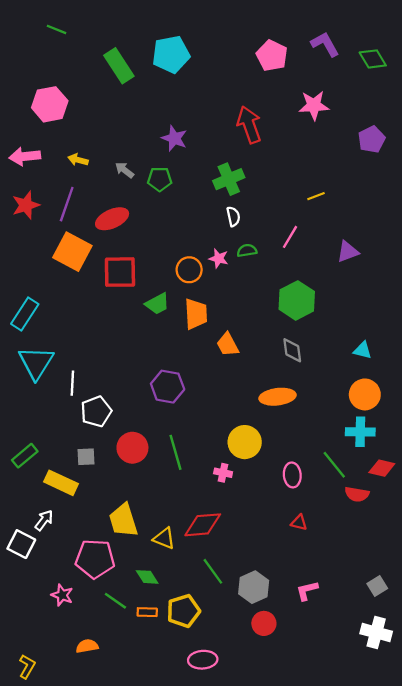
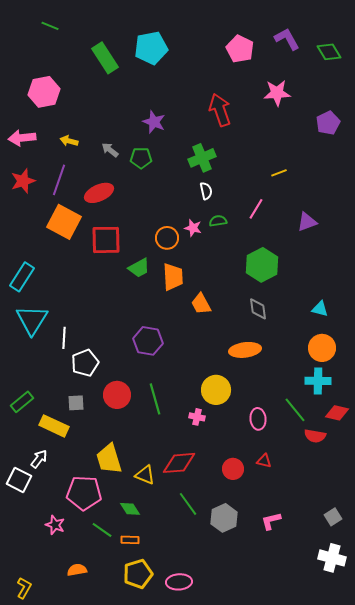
yellow pentagon: (183, 611) -> (138, 574), moved
red circle: (264, 623) -> (233, 469), moved

